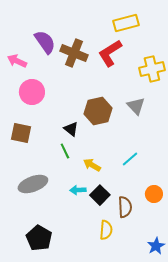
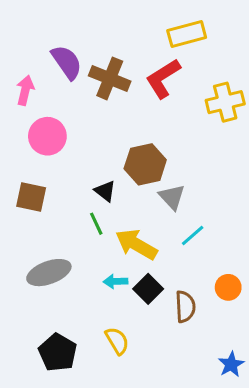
pink arrow: (17, 61) -> (25, 90), turned 78
gray triangle: (136, 106) -> (172, 197), moved
yellow arrow: (92, 165) -> (136, 244), size x1.6
yellow semicircle: (106, 230) -> (117, 341), moved, turned -36

